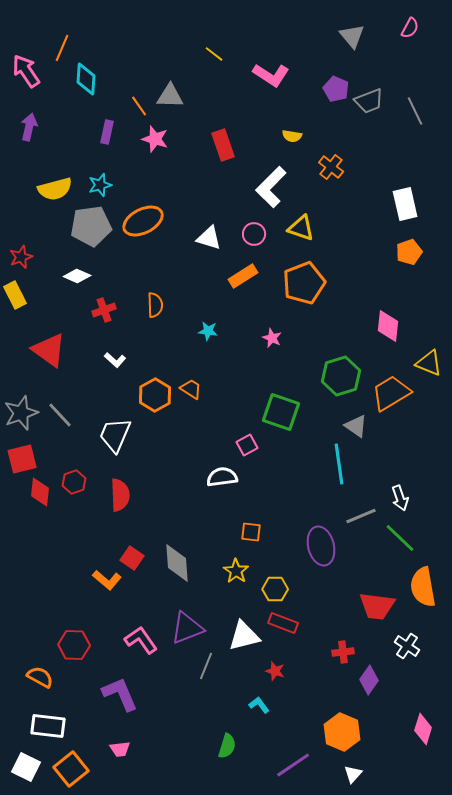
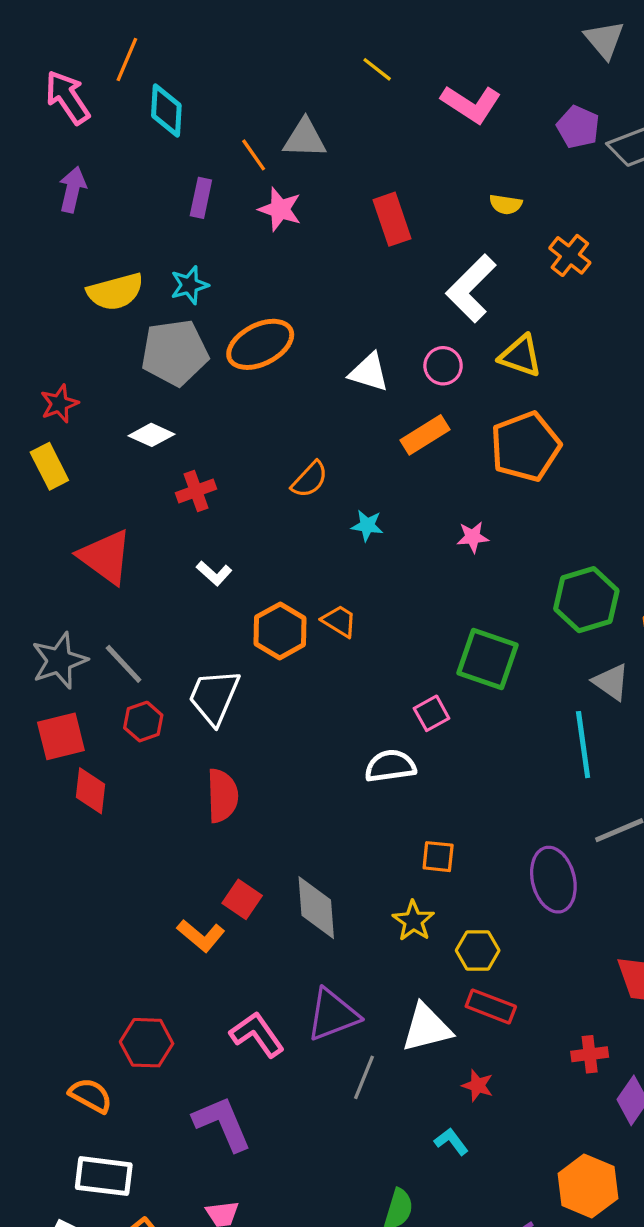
orange semicircle: (155, 305) -> (310, 479), moved, turned 45
pink star: (272, 338) -> (473, 537), turned -30
red hexagon: (74, 482) -> (143, 722), moved

